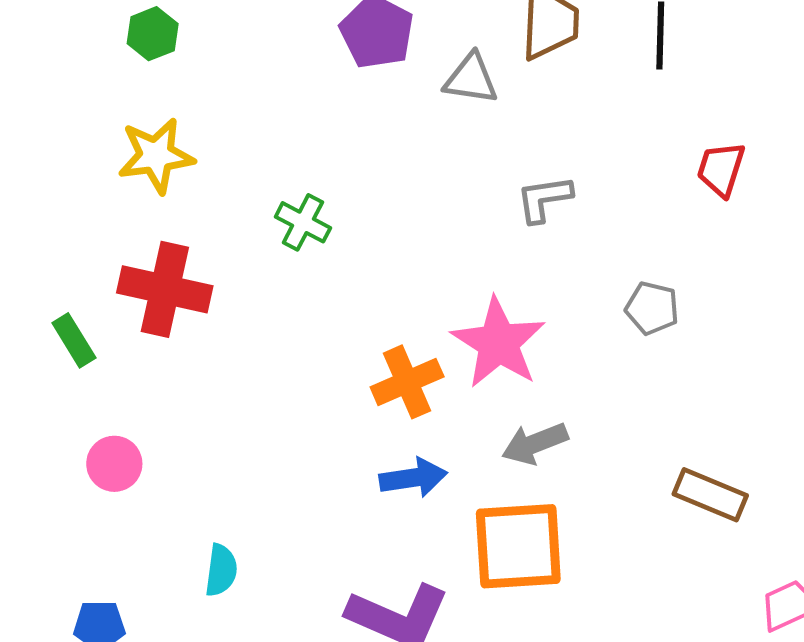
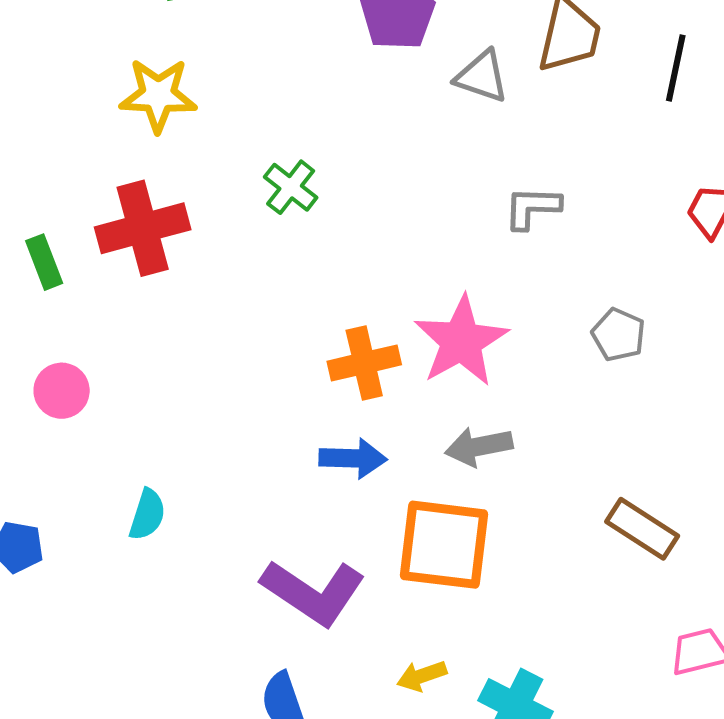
red cross: (165, 289) -> (143, 228), turned -38

